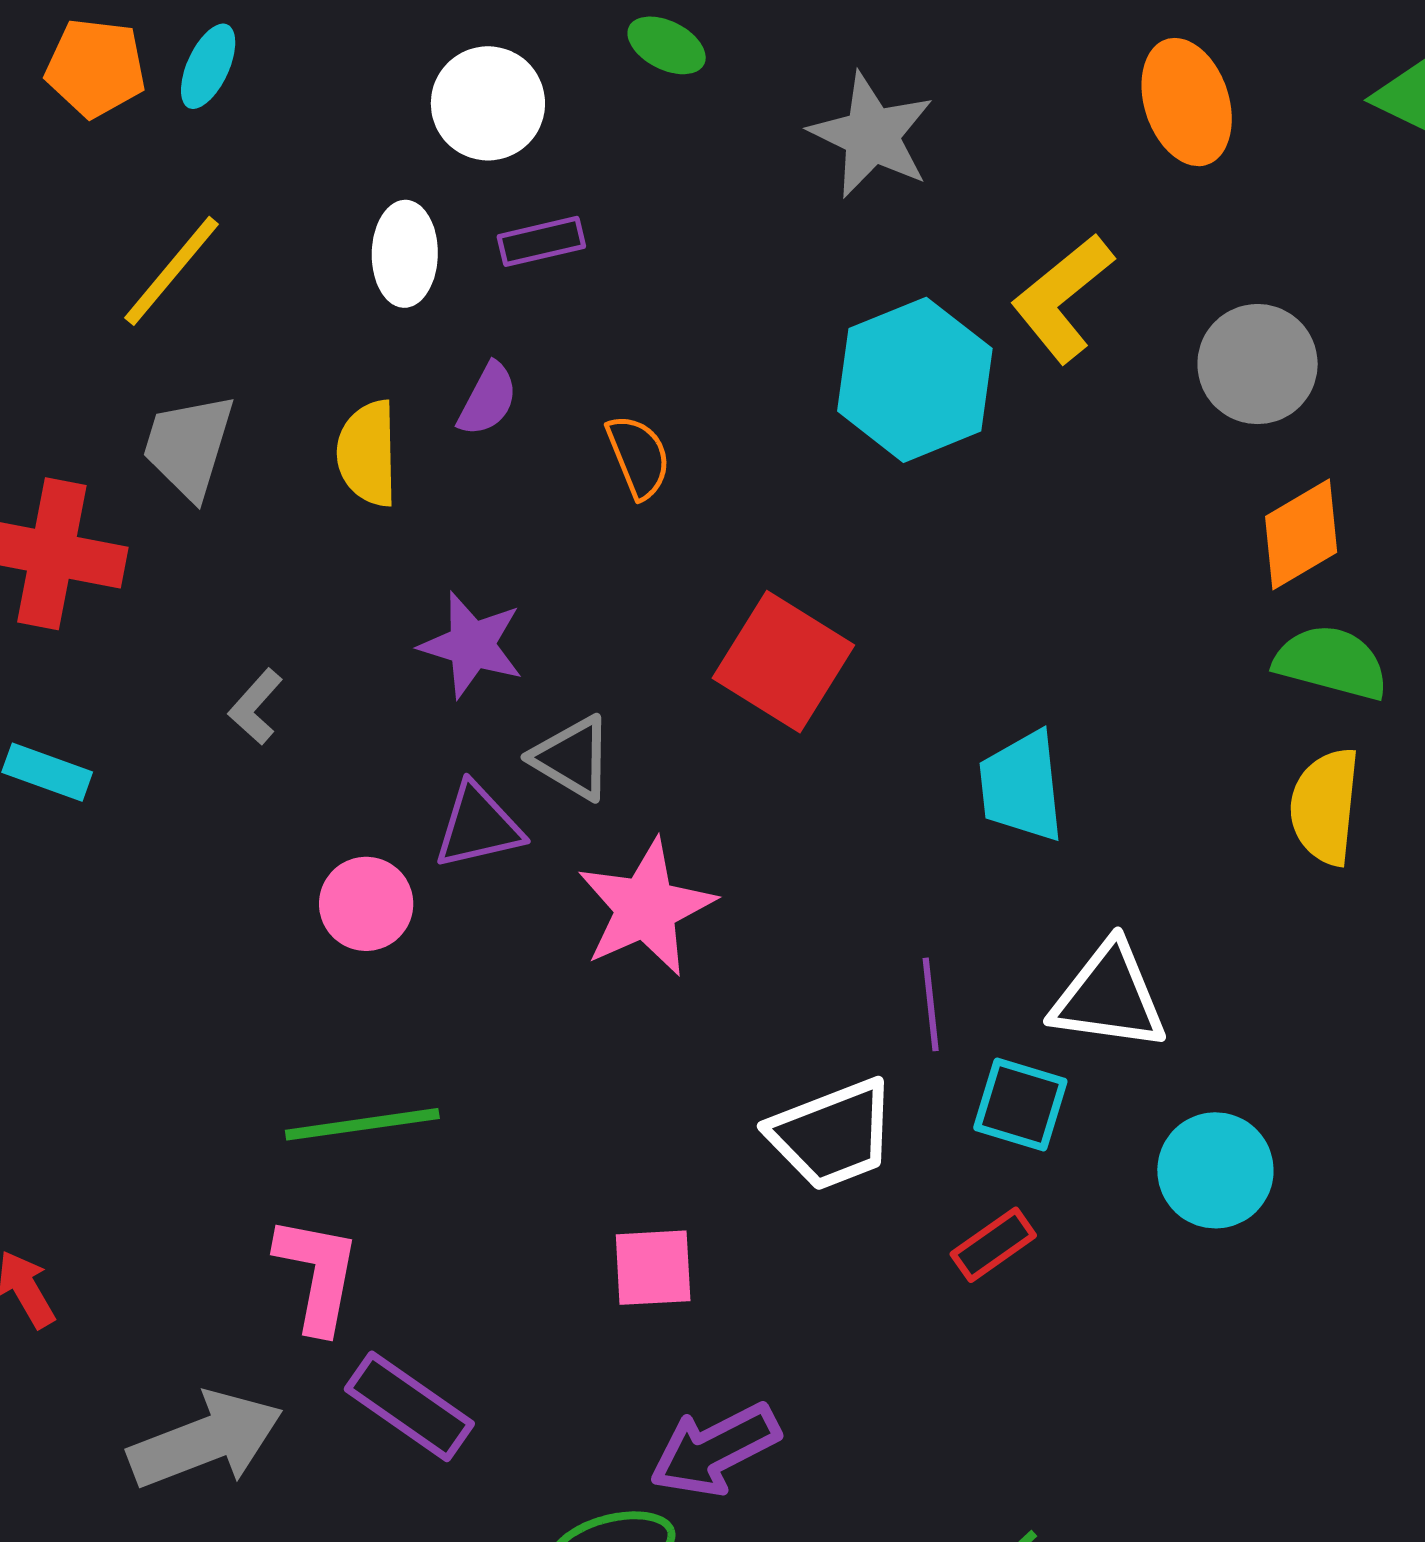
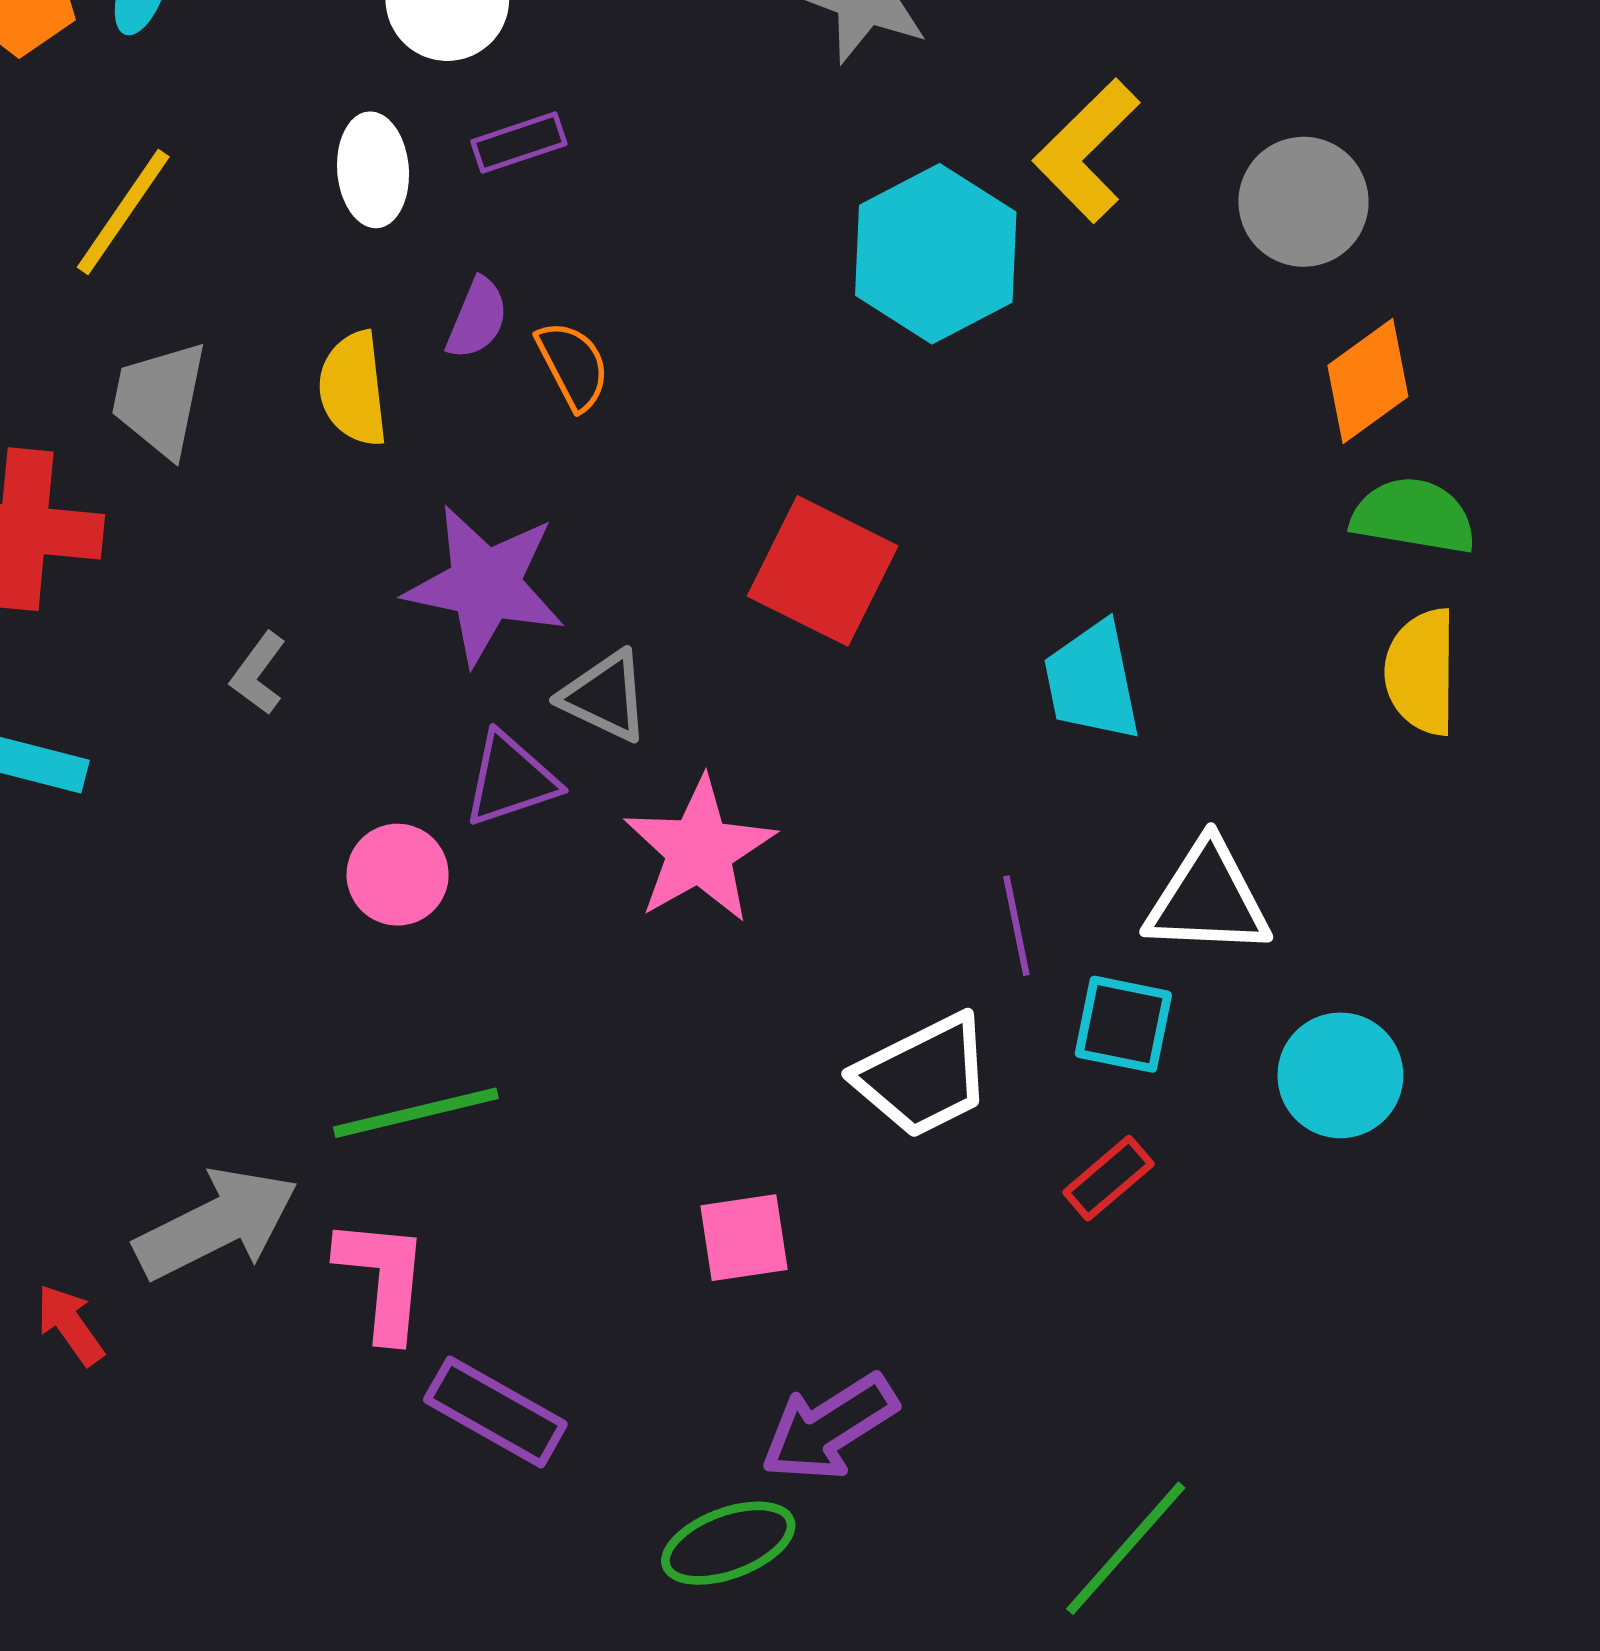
orange semicircle: (638, 456) -> (573, 365), moved
purple star: (472, 645) -> (485, 585), size x1.4
gray arrow: (206, 1440) -> (217, 1224), moved

